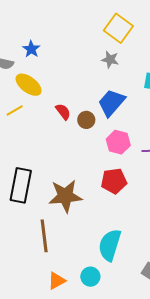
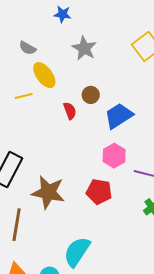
blue star: (31, 49) -> (63, 14), moved, turned 30
gray star: (110, 60) -> (84, 48), moved, size x1.4
brown circle: (86, 120) -> (91, 95), moved

